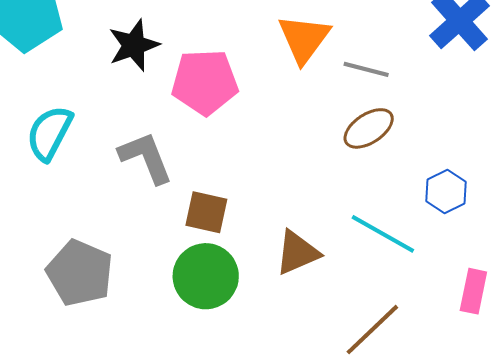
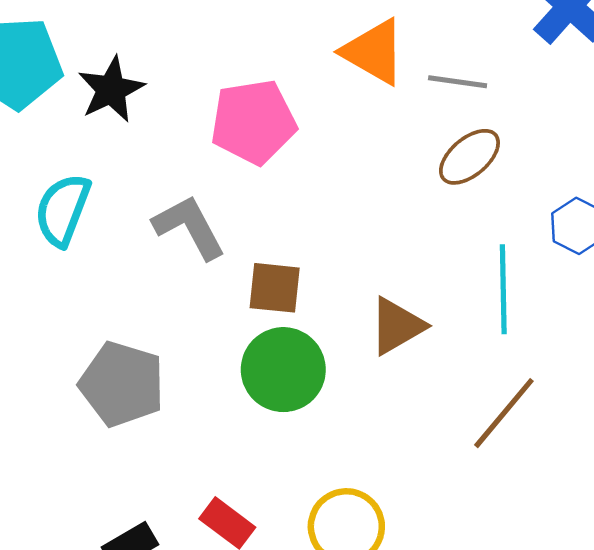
orange triangle: (304, 39) -> (374, 52), turned -30
black star: (134, 45) -> (111, 89), moved
cyan line: (383, 234) -> (503, 289), turned 66

